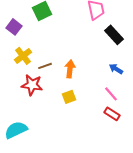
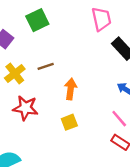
brown line: (45, 66) -> (46, 66), moved

